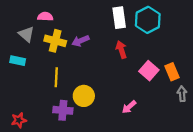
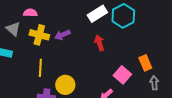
white rectangle: (119, 18) -> (97, 14), turned 66
pink square: (149, 71) -> (122, 75), moved

